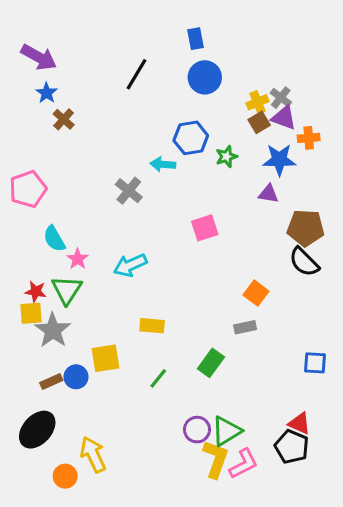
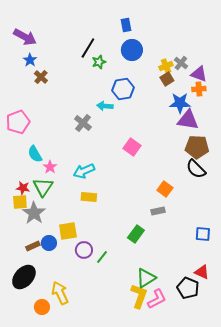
purple triangle: (284, 118) -> (199, 74), moved
green star: (226, 157) -> (99, 62), moved
purple triangle: (268, 194) -> (188, 120), moved, size x1.6
pink square: (205, 228) -> (132, 147), turned -36
yellow rectangle: (152, 326) -> (89, 197), moved
green line: (158, 378) -> (102, 257), moved
red triangle: (299, 423) -> (202, 272), moved
purple circle: (197, 430) -> (84, 250), moved

